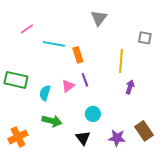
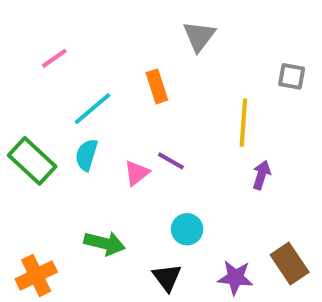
cyan line: (54, 44) -> (93, 109), moved, turned -50
orange rectangle: (78, 55) -> (157, 86), moved
green rectangle: (16, 80) -> (32, 161), turned 30
purple line: (85, 80) -> (171, 161), turned -40
cyan semicircle: (45, 93) -> (86, 155), moved

